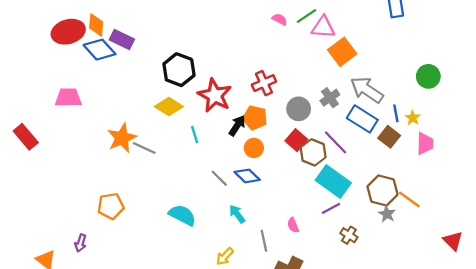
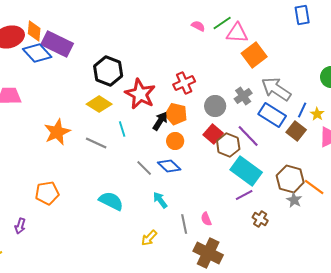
purple rectangle: (122, 39) -> (57, 44), size x1.4
blue line: (396, 113) -> (302, 110), turned 35
gray line: (144, 148) -> (96, 143), moved
pink semicircle: (293, 225) -> (206, 219), moved

